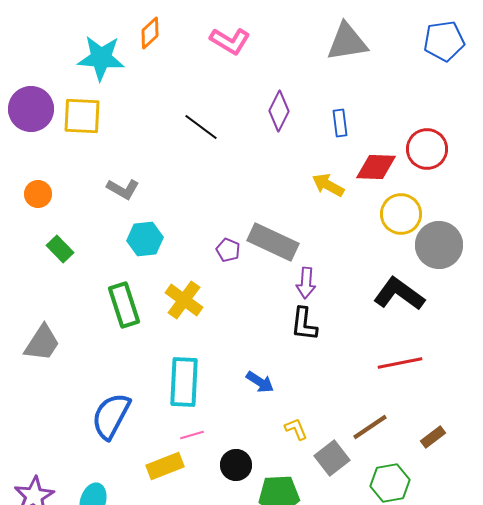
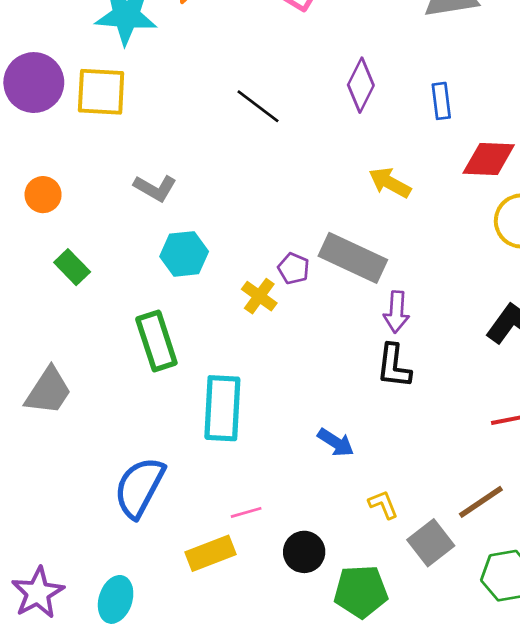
yellow arrow: (328, 185) -> (390, 183), moved
yellow cross: (184, 300) -> (259, 296), moved, size x0.7
cyan rectangle: (184, 382) -> (222, 408), moved

